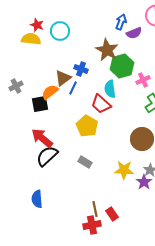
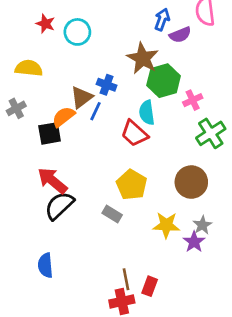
yellow semicircle: (31, 39) -> (29, 68), moved
yellow pentagon: (87, 126) -> (132, 185), moved
red rectangle: (112, 214) -> (150, 286), turned 56

